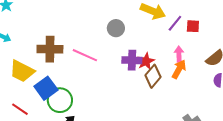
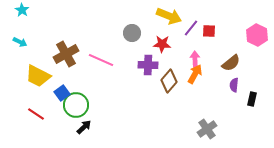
brown cross: (50, 49) -> (66, 54), turned -30
red star: (146, 61) -> (162, 44), moved, turned 30
blue square: (46, 88) -> (62, 93), size x0.7

